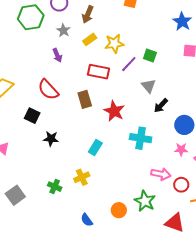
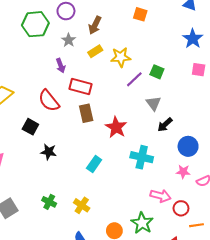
red rectangle: (98, 72) -> (80, 86), moved
yellow cross: (82, 177) -> (82, 205), moved, turned -35

